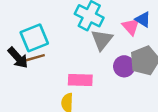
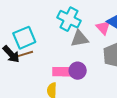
gray triangle: (102, 40) -> (80, 39), turned 42
purple circle: (124, 66) -> (78, 71), moved

